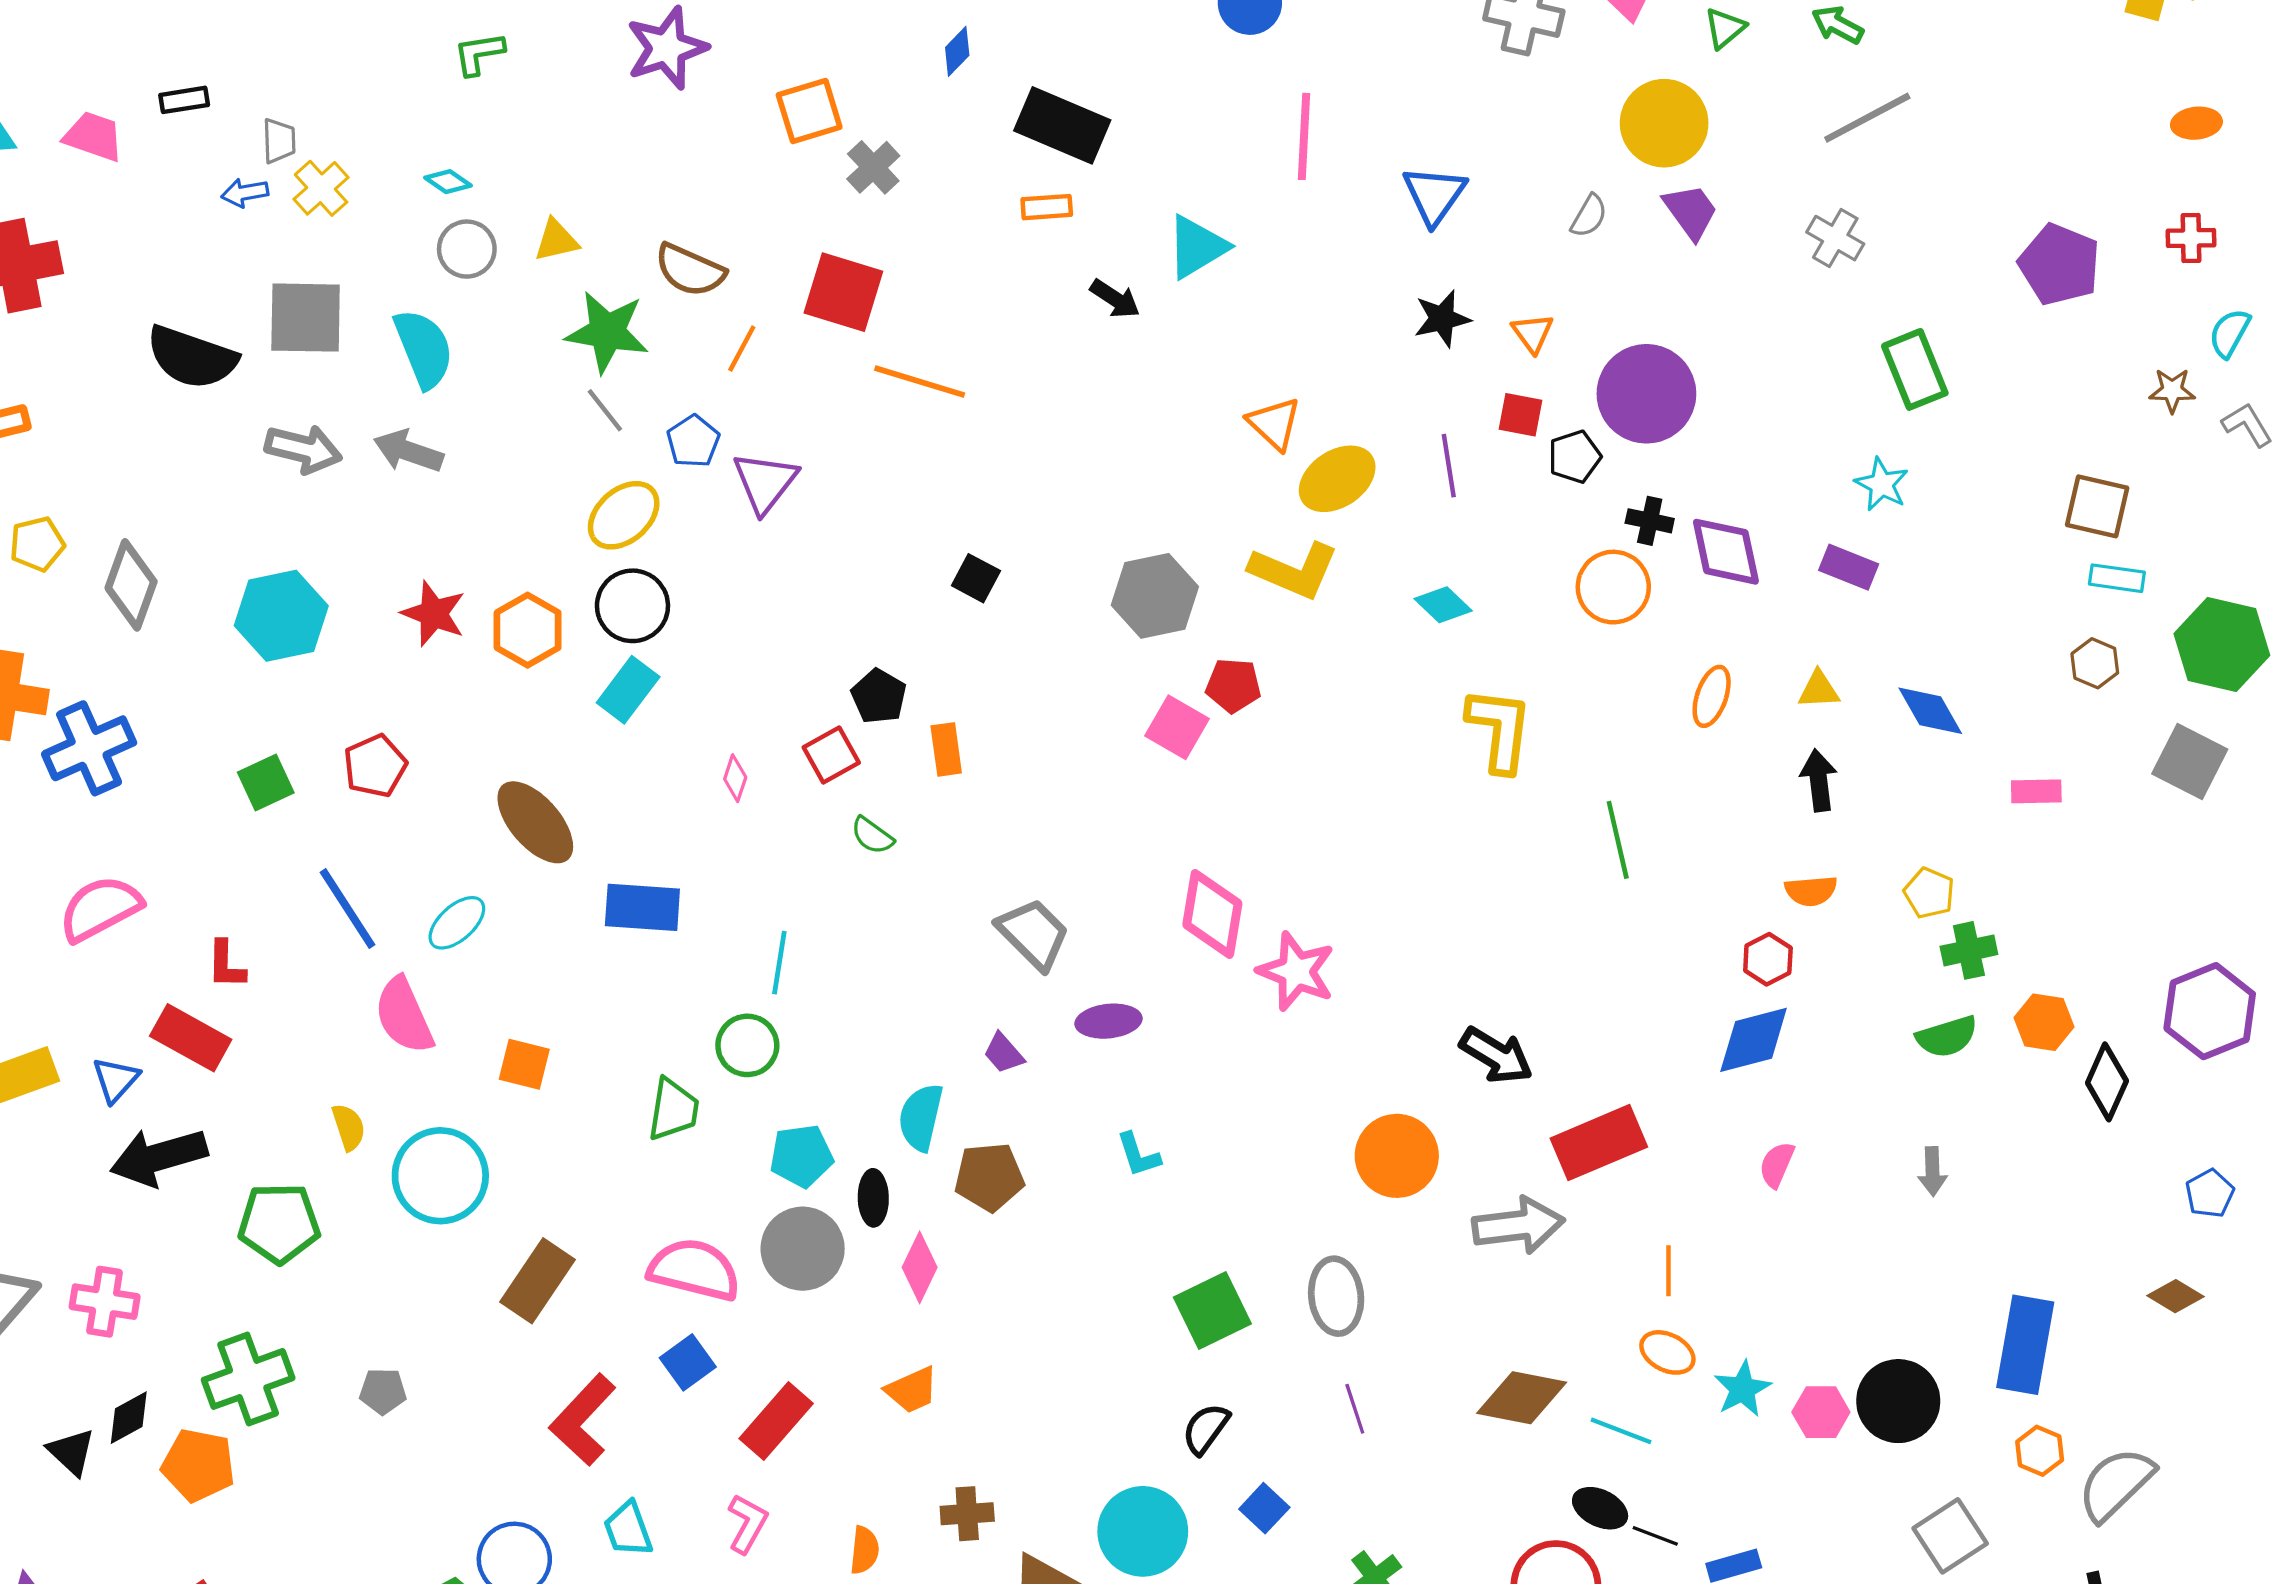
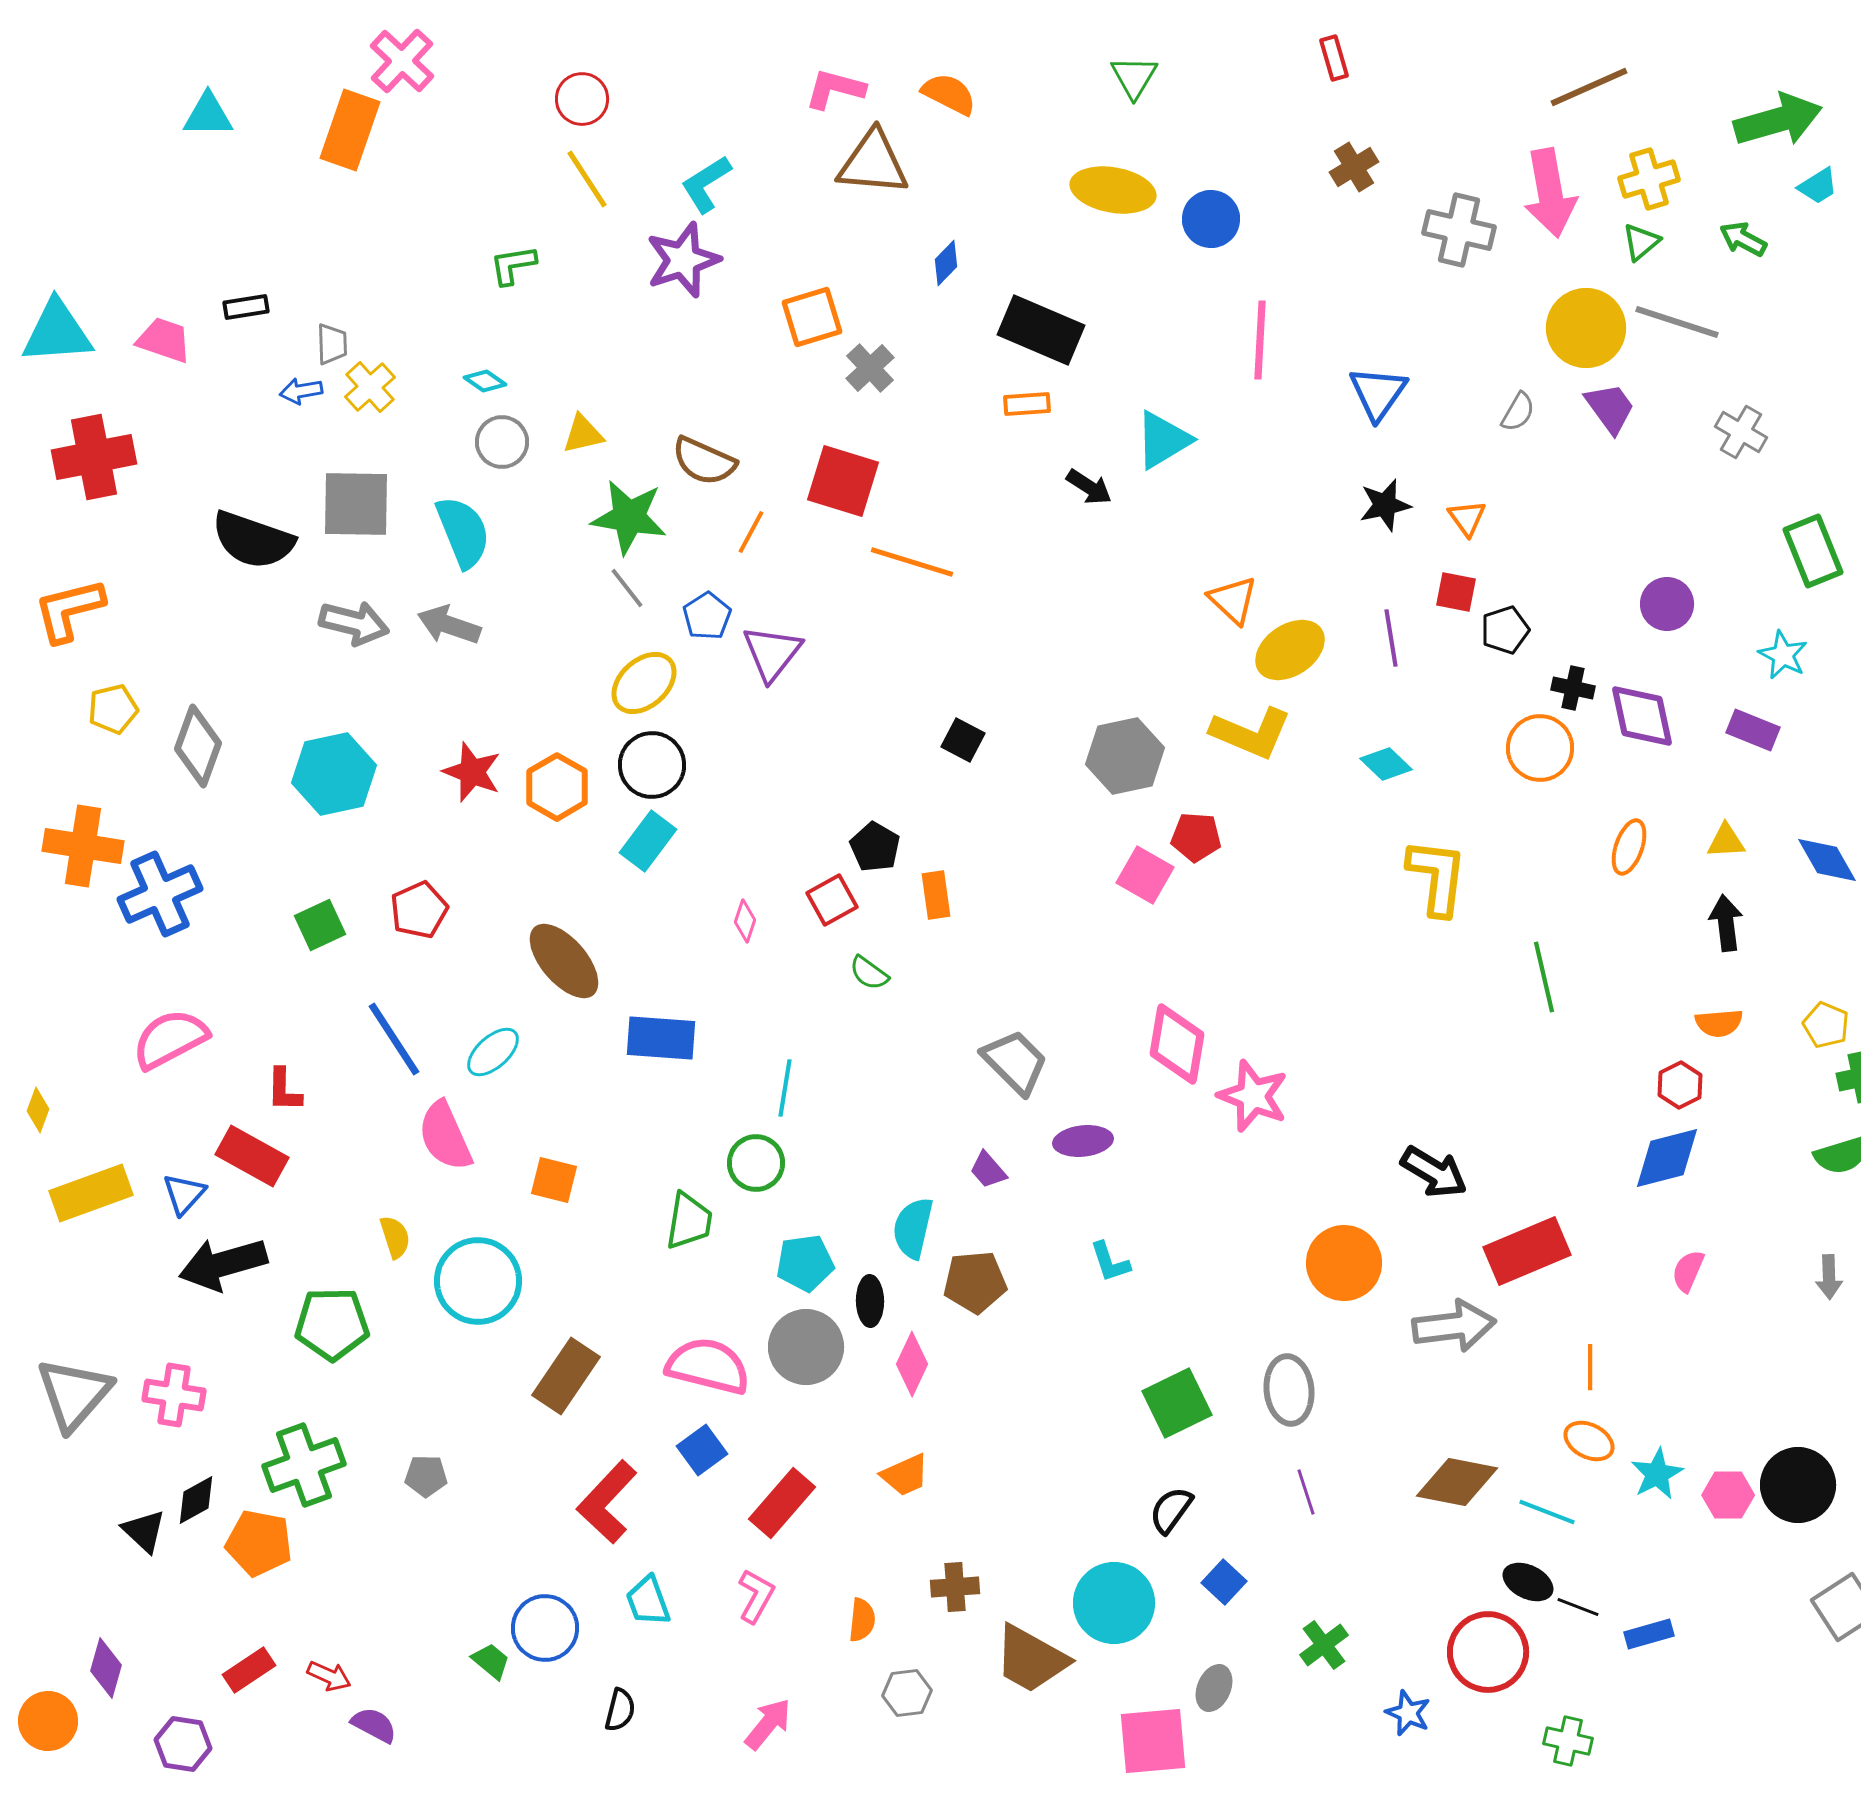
gray line: (1867, 118) -> (1677, 322), moved, turned 46
purple circle: (1646, 394) -> (1667, 604), moved, size x0.6

